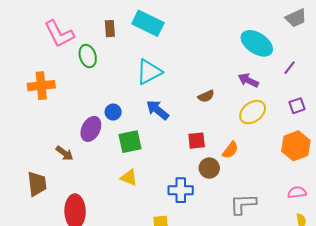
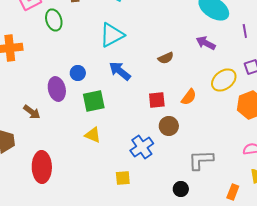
purple line: (290, 68) -> (245, 31), turned -48
yellow ellipse: (253, 112) -> (224, 80), moved
purple ellipse: (91, 129) -> (57, 89), turned -40
orange semicircle: (230, 150) -> (189, 97), moved
blue cross: (181, 190) -> (142, 147), turned -35

